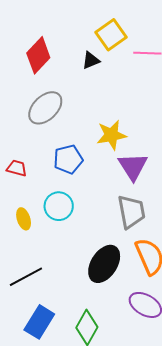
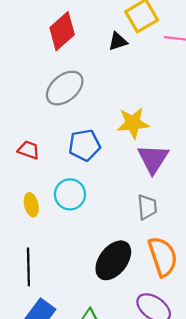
gray trapezoid: (131, 212) -> (147, 207), size x0.7
black line: (26, 277) -> (28, 267), turned -68

